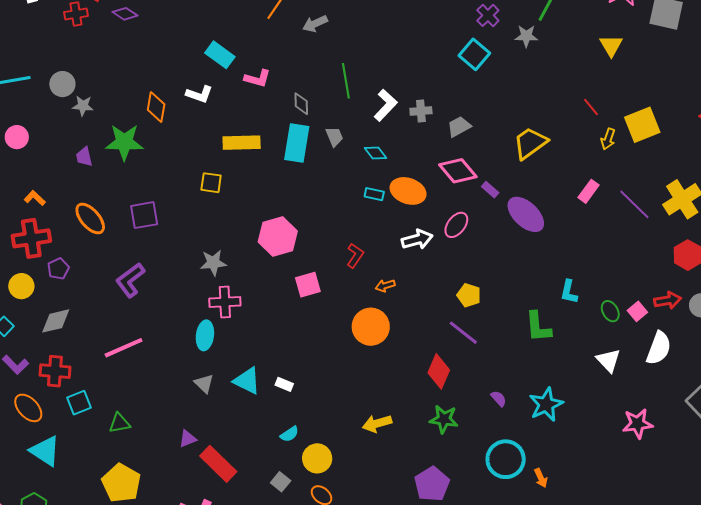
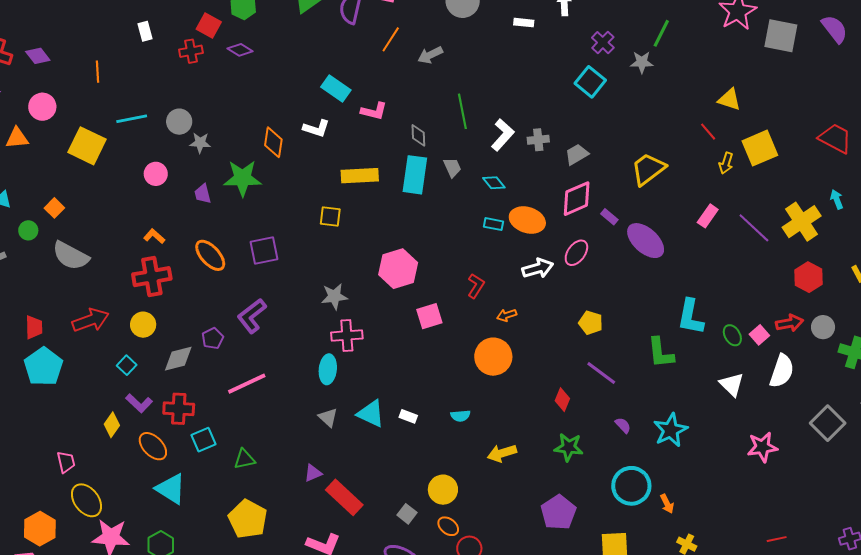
yellow triangle: (611, 46) -> (729, 100), moved, turned -40
pink circle: (17, 137) -> (156, 174), moved
pink diamond: (458, 171) -> (577, 199), turned -72
purple pentagon: (58, 269) -> (213, 338), moved
cyan L-shape: (569, 292) -> (691, 317), size x1.5
purple line: (463, 333) -> (601, 373), moved
red diamond: (439, 371) -> (562, 400), size x0.7
cyan semicircle: (290, 434) -> (460, 416), moved, turned 30

